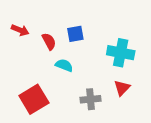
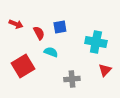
red triangle: (122, 88) -> (105, 70), moved
red square: (34, 99) -> (23, 66), moved

